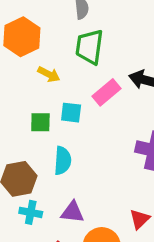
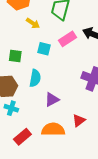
green square: (40, 122) -> (15, 56), moved
purple triangle: (72, 212) -> (52, 100), moved, turned -42

